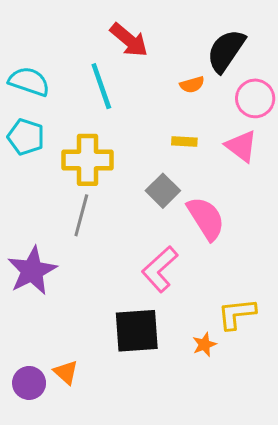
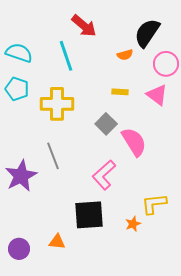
gray line: (81, 215) -> (53, 156), moved, turned -36
orange triangle: (66, 372) -> (57, 242), moved, turned -36

